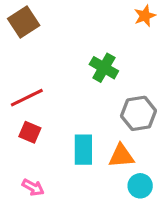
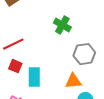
cyan rectangle: (83, 150) -> (34, 77), moved

